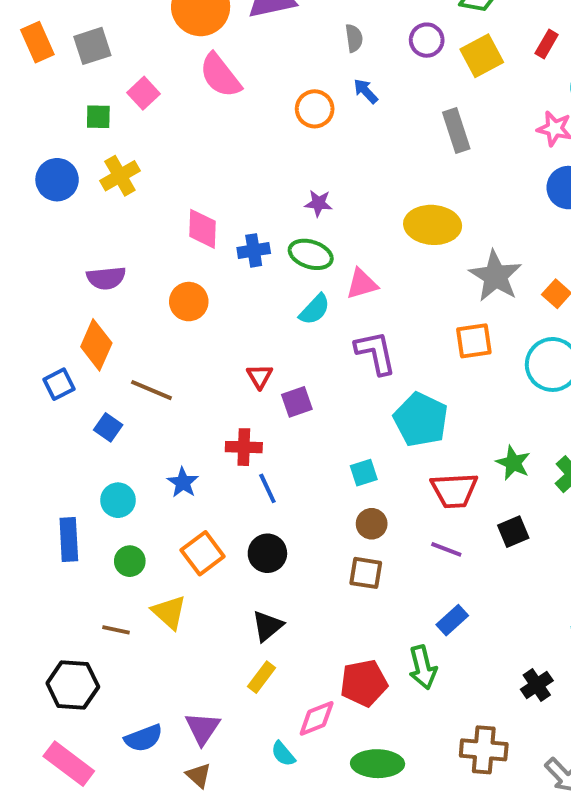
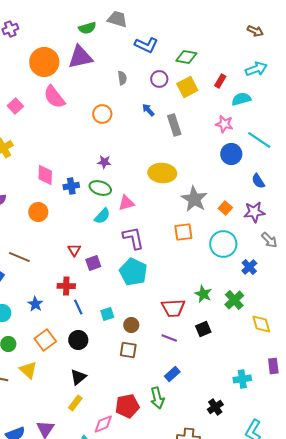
blue arrow: (366, 91) -> (148, 110), moved
cyan pentagon: (421, 420) -> (133, 272), moved
cyan square: (364, 473) -> (107, 314), moved

